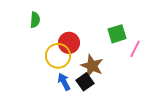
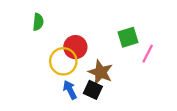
black square: (85, 82) -> (93, 90), turned -30

